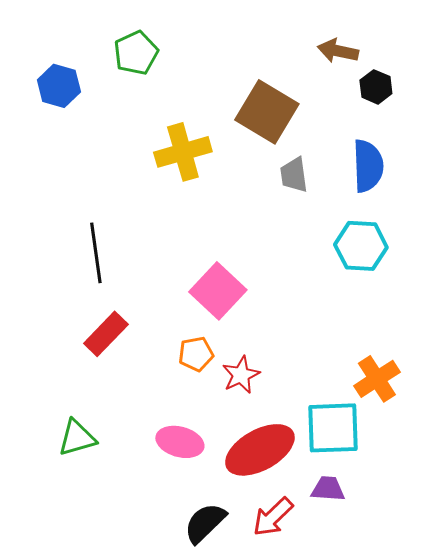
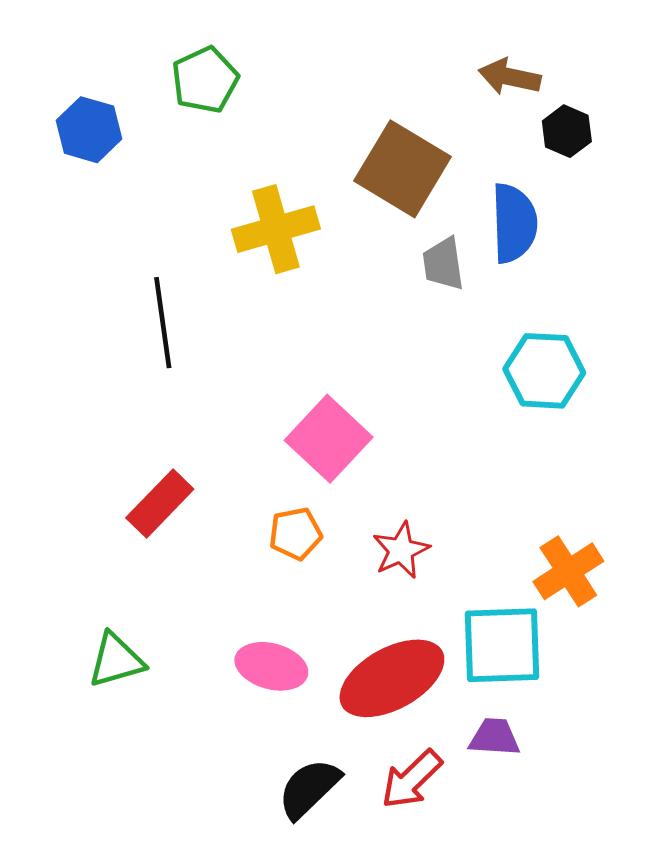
blue semicircle: (368, 166) -> (514, 223), moved
black line: (96, 253) -> (163, 323), moved
red star: (241, 375) -> (401, 550), moved

